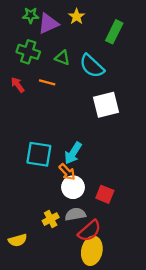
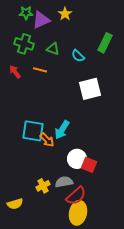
green rectangle: (114, 32) -> (105, 43), moved
cyan semicircle: (92, 66) -> (78, 56), size x0.6
orange arrow: (67, 172) -> (47, 140), moved
white circle: (73, 187) -> (77, 159), moved

